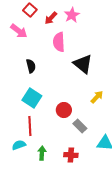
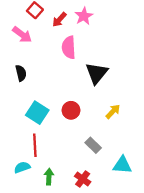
black triangle: (83, 64) -> (97, 73), turned 30
black semicircle: (31, 66) -> (21, 73), moved
red circle: (64, 110) -> (71, 110), moved
red cross: (71, 155) -> (83, 179), turned 32

